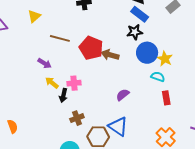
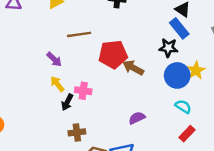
brown line: (60, 38) -> (79, 34), turned -36
red pentagon: (91, 48) -> (113, 54), turned 30
yellow star: (165, 59) -> (196, 70), moved
red rectangle: (166, 98) -> (187, 134), turned 40

